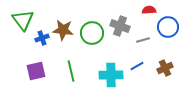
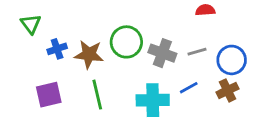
green triangle: (23, 20) -> (31, 24), size x0.7
gray cross: (120, 26) -> (162, 53), moved
blue circle: (168, 27) -> (232, 60), moved
brown star: (63, 30) -> (89, 54), moved

